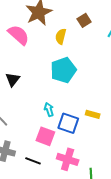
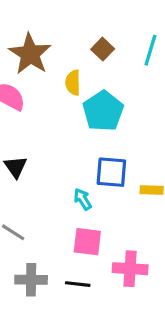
cyan pentagon: (63, 70) -> (103, 111), moved
blue square: (68, 123) -> (111, 172), moved

